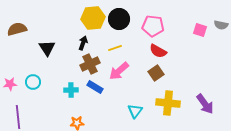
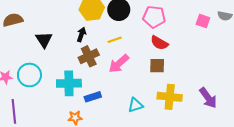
brown square: (156, 73) -> (157, 66), turned 35
cyan circle: (33, 82) -> (29, 75), size x1.5
blue rectangle: (95, 87) -> (93, 97), moved, turned -49
cyan cross: (71, 90) -> (69, 83), size x1.6
cyan triangle: (135, 111) -> (135, 105), turned 35

